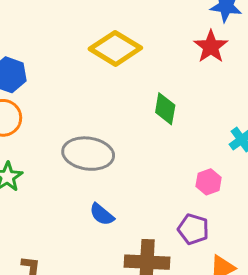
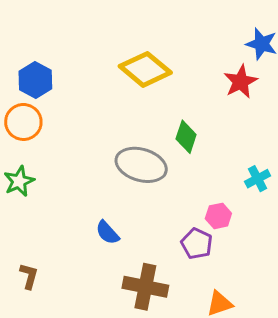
gray ellipse: (88, 154) -> (141, 165), moved
purple pentagon: (193, 229) -> (197, 244), moved

